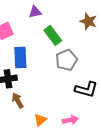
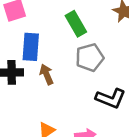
brown arrow: (18, 101) -> (47, 74), moved

